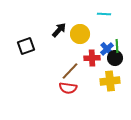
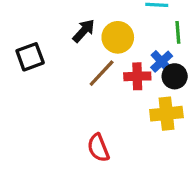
green line: (117, 46) -> (178, 32), moved
brown line: (70, 71) -> (102, 73), moved
red semicircle: (68, 88) -> (98, 148), moved, turned 60

